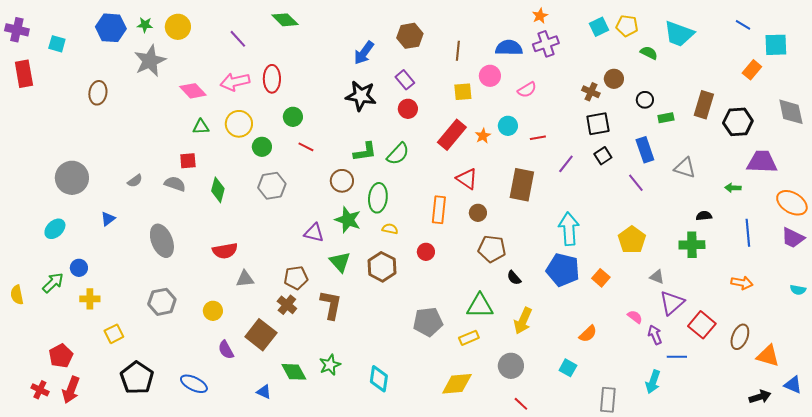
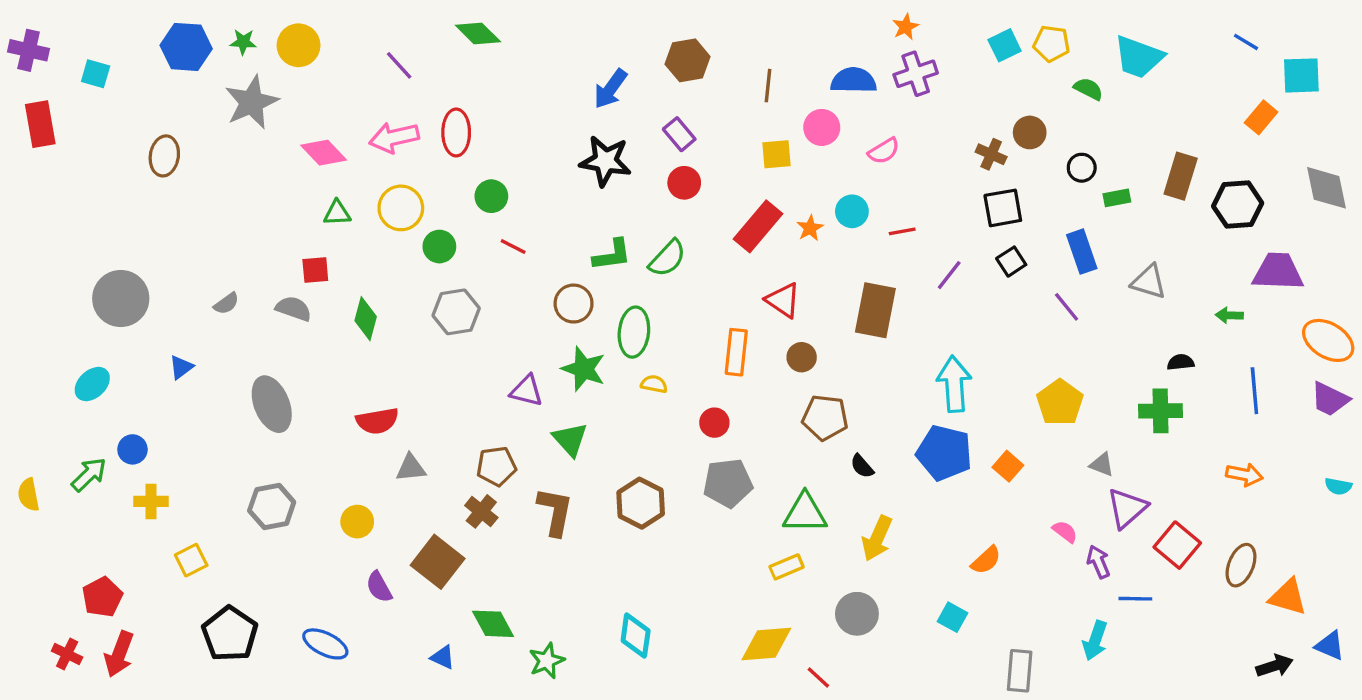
brown hexagon: (382, 267) -> (641, 503), moved
gray pentagon: (428, 322) -> (728, 483), moved
green star: (330, 365) -> (547, 661), moved
red line: (521, 404) -> (818, 678), moved

